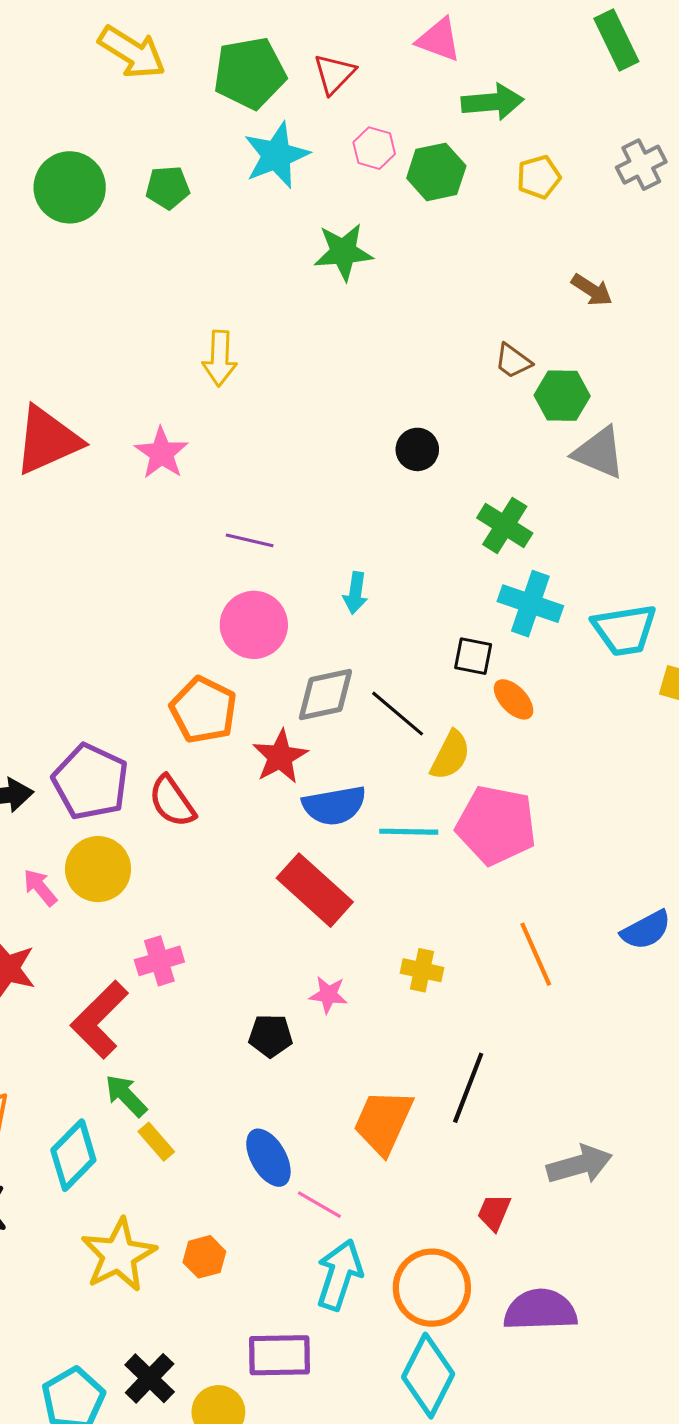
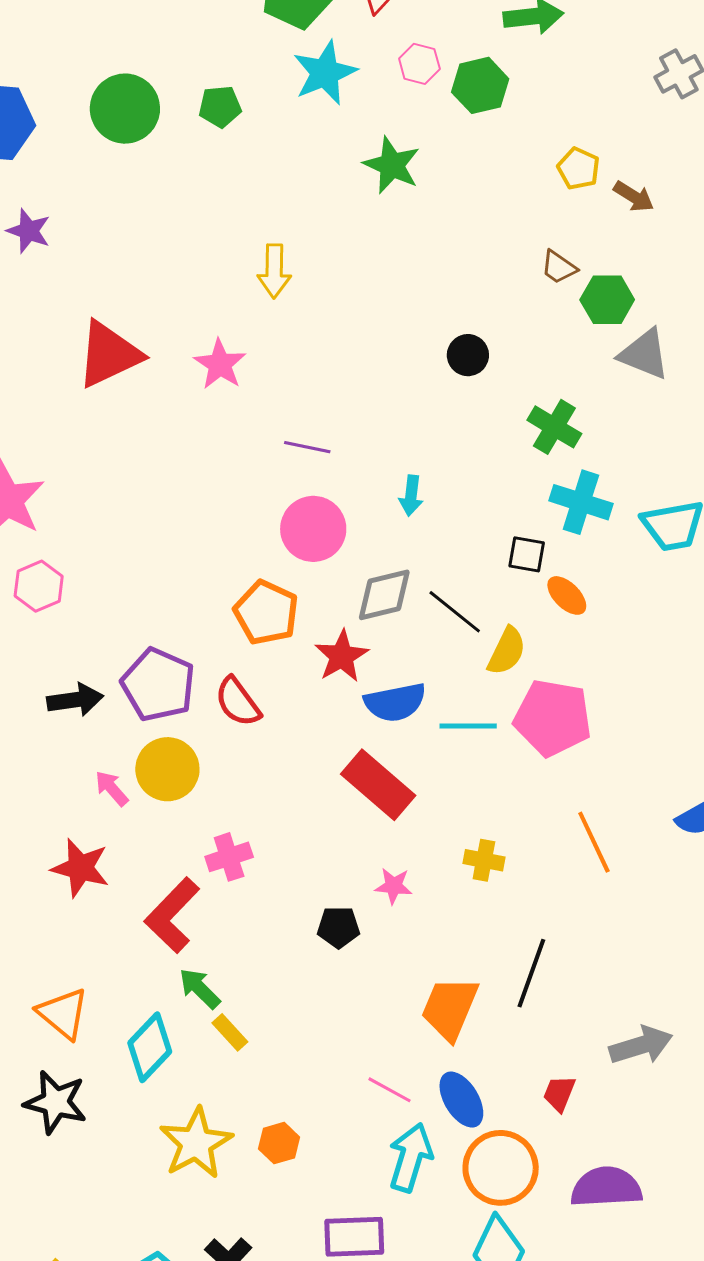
yellow pentagon: (539, 177) -> (579, 168), moved, turned -30
green star: (343, 252) -> (392, 165), turned 30
blue ellipse: (268, 1158) -> (461, 1100), moved

